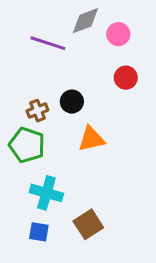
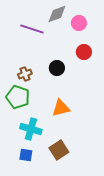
black circle: (72, 102) -> (57, 68), moved
orange triangle: (91, 139) -> (61, 108), moved

